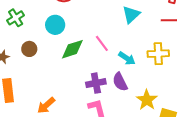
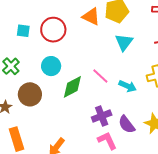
brown circle: (29, 49) -> (30, 94), size x1.5
purple semicircle: (120, 82) -> (127, 124), moved

